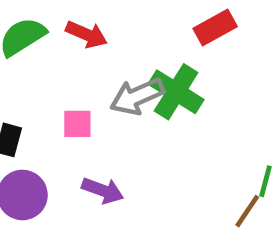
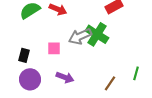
brown line: (247, 211) -> (110, 83), moved

